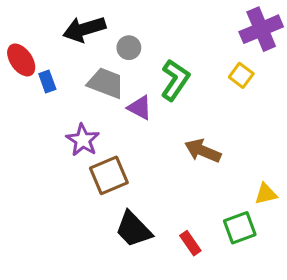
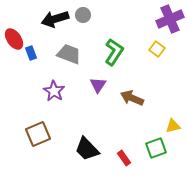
gray circle: (129, 48) -> (83, 15), moved
purple triangle: (140, 108) -> (98, 85), moved, turned 36
brown square: (109, 175) -> (38, 134), moved

